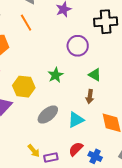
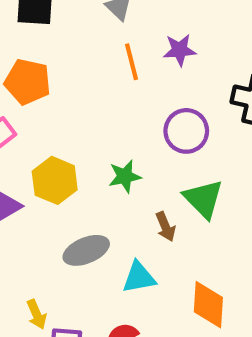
orange line: (26, 23) -> (132, 62), moved
green triangle: (95, 75) -> (203, 199), size x1.5
brown arrow: (90, 97) -> (165, 227), moved, turned -48

